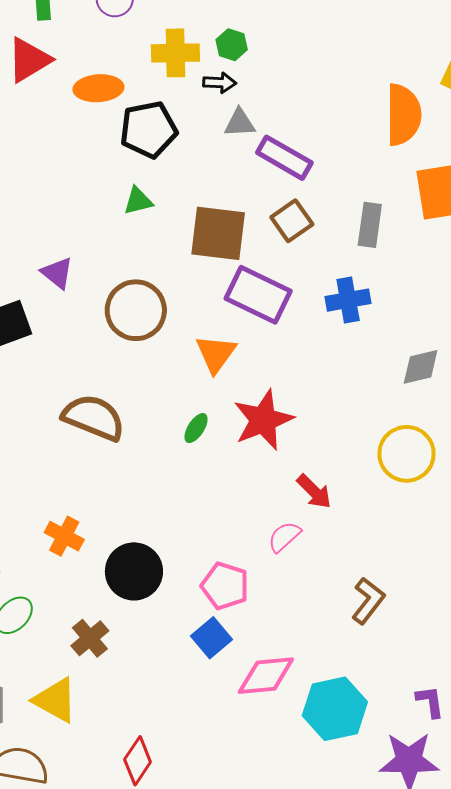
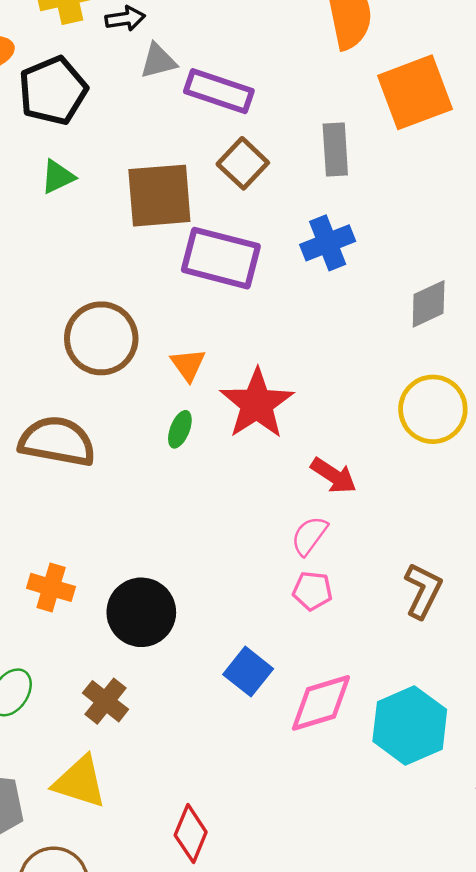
brown circle: (136, 310) -> (101, 338), moved
orange triangle: (216, 354) -> (188, 365), moved, size x0.7
pink pentagon: (225, 586) -> (312, 591), moved, size x0.7

